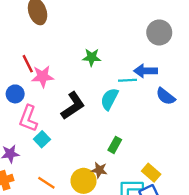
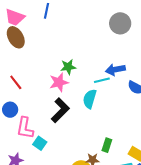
gray circle: (159, 32) -> (120, 23), moved
pink star: (43, 76) -> (59, 82), moved
green rectangle: (115, 145) -> (107, 145), moved

